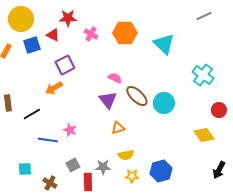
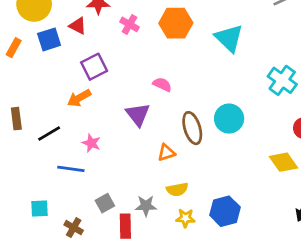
brown ellipse: (137, 96) -> (192, 128), moved, turned 30
purple triangle: (108, 100) -> (138, 114), moved
pink star: (70, 130) -> (91, 143), moved

